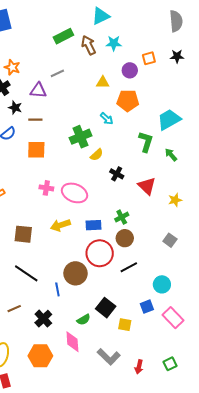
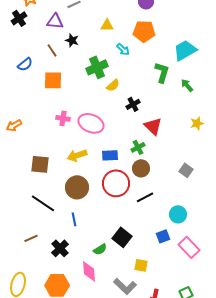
yellow triangle: (103, 82) -> (107, 25), moved
black star: (15, 108) -> (72, 40), moved
brown line: (35, 120) -> (52, 50), turned 56
black cross: (117, 174) -> (133, 104), turned 32
red triangle: (147, 186) -> (153, 126), moved
yellow star: (175, 200) -> (197, 123), moved
brown circle: (76, 273) -> (77, 187), moved
yellow square: (125, 325) -> (141, 265), moved

